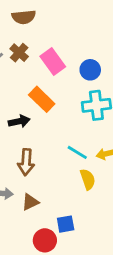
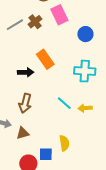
pink rectangle: (53, 61) -> (59, 15), moved
blue circle: (90, 70) -> (85, 34), moved
yellow semicircle: (88, 179) -> (64, 143), moved

